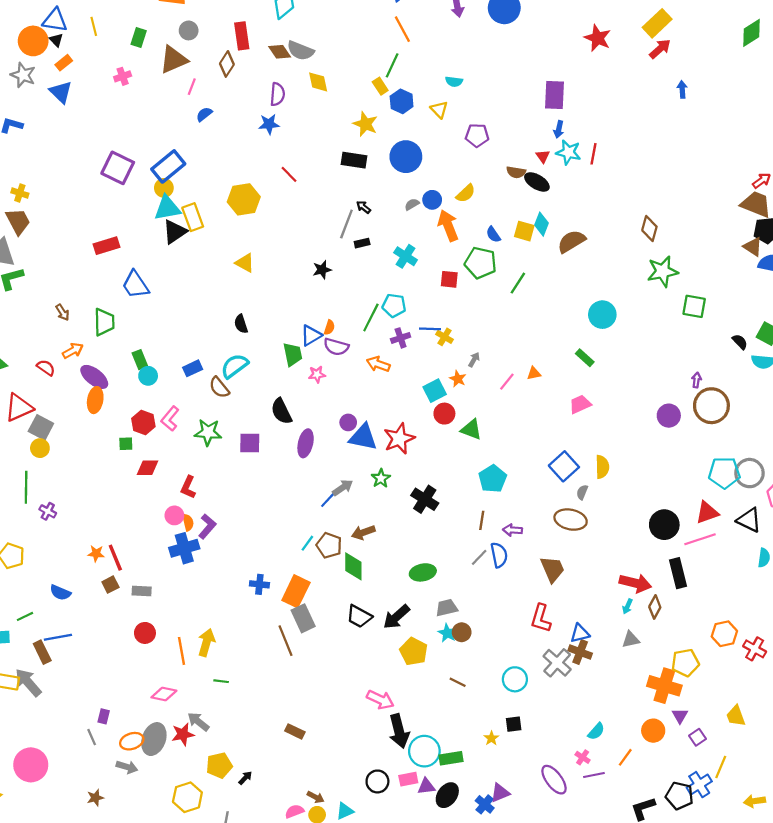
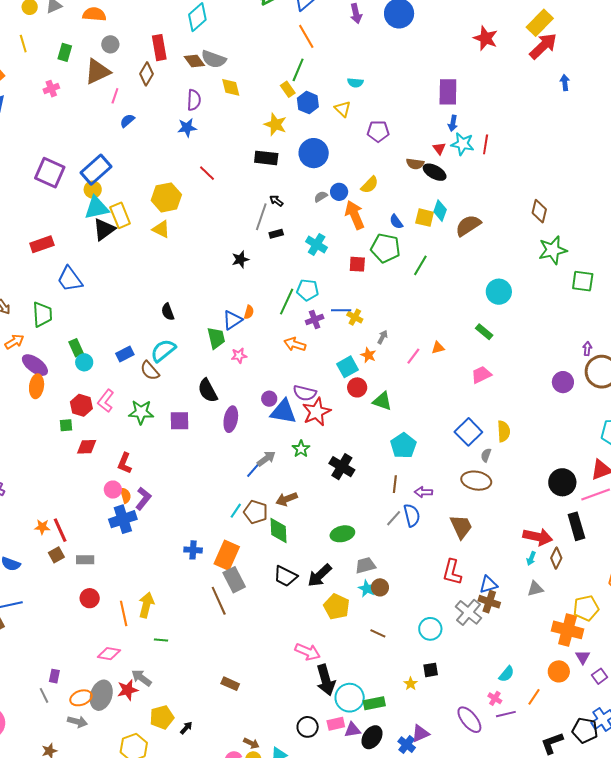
red arrow: (660, 49) -> (543, 46), size x1.4
yellow triangle: (245, 263) -> (161, 229), moved
purple semicircle: (336, 347) -> (305, 393), moved

